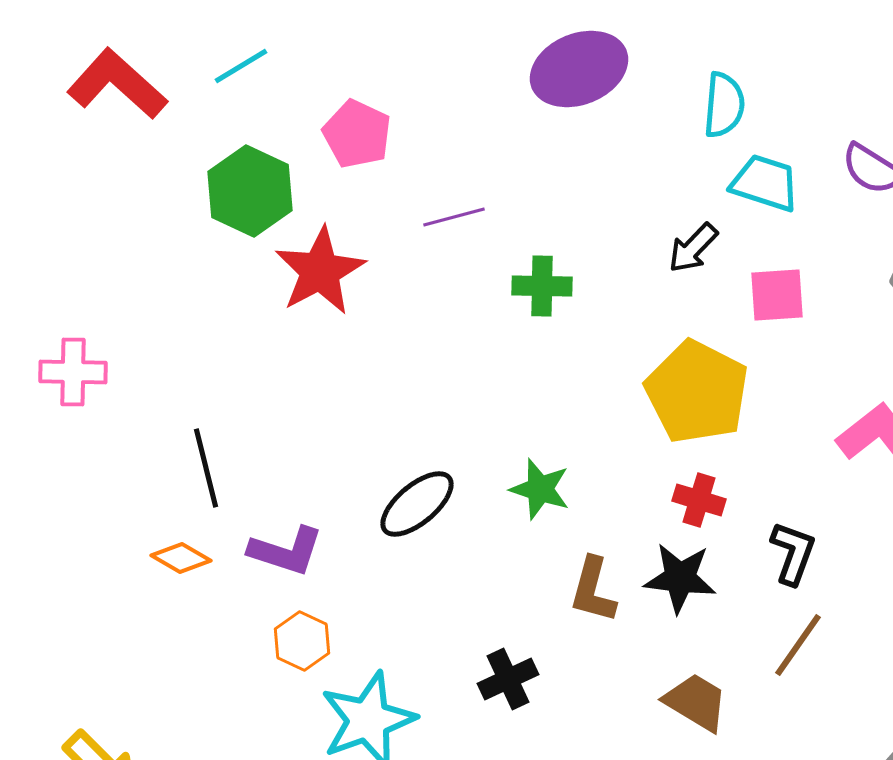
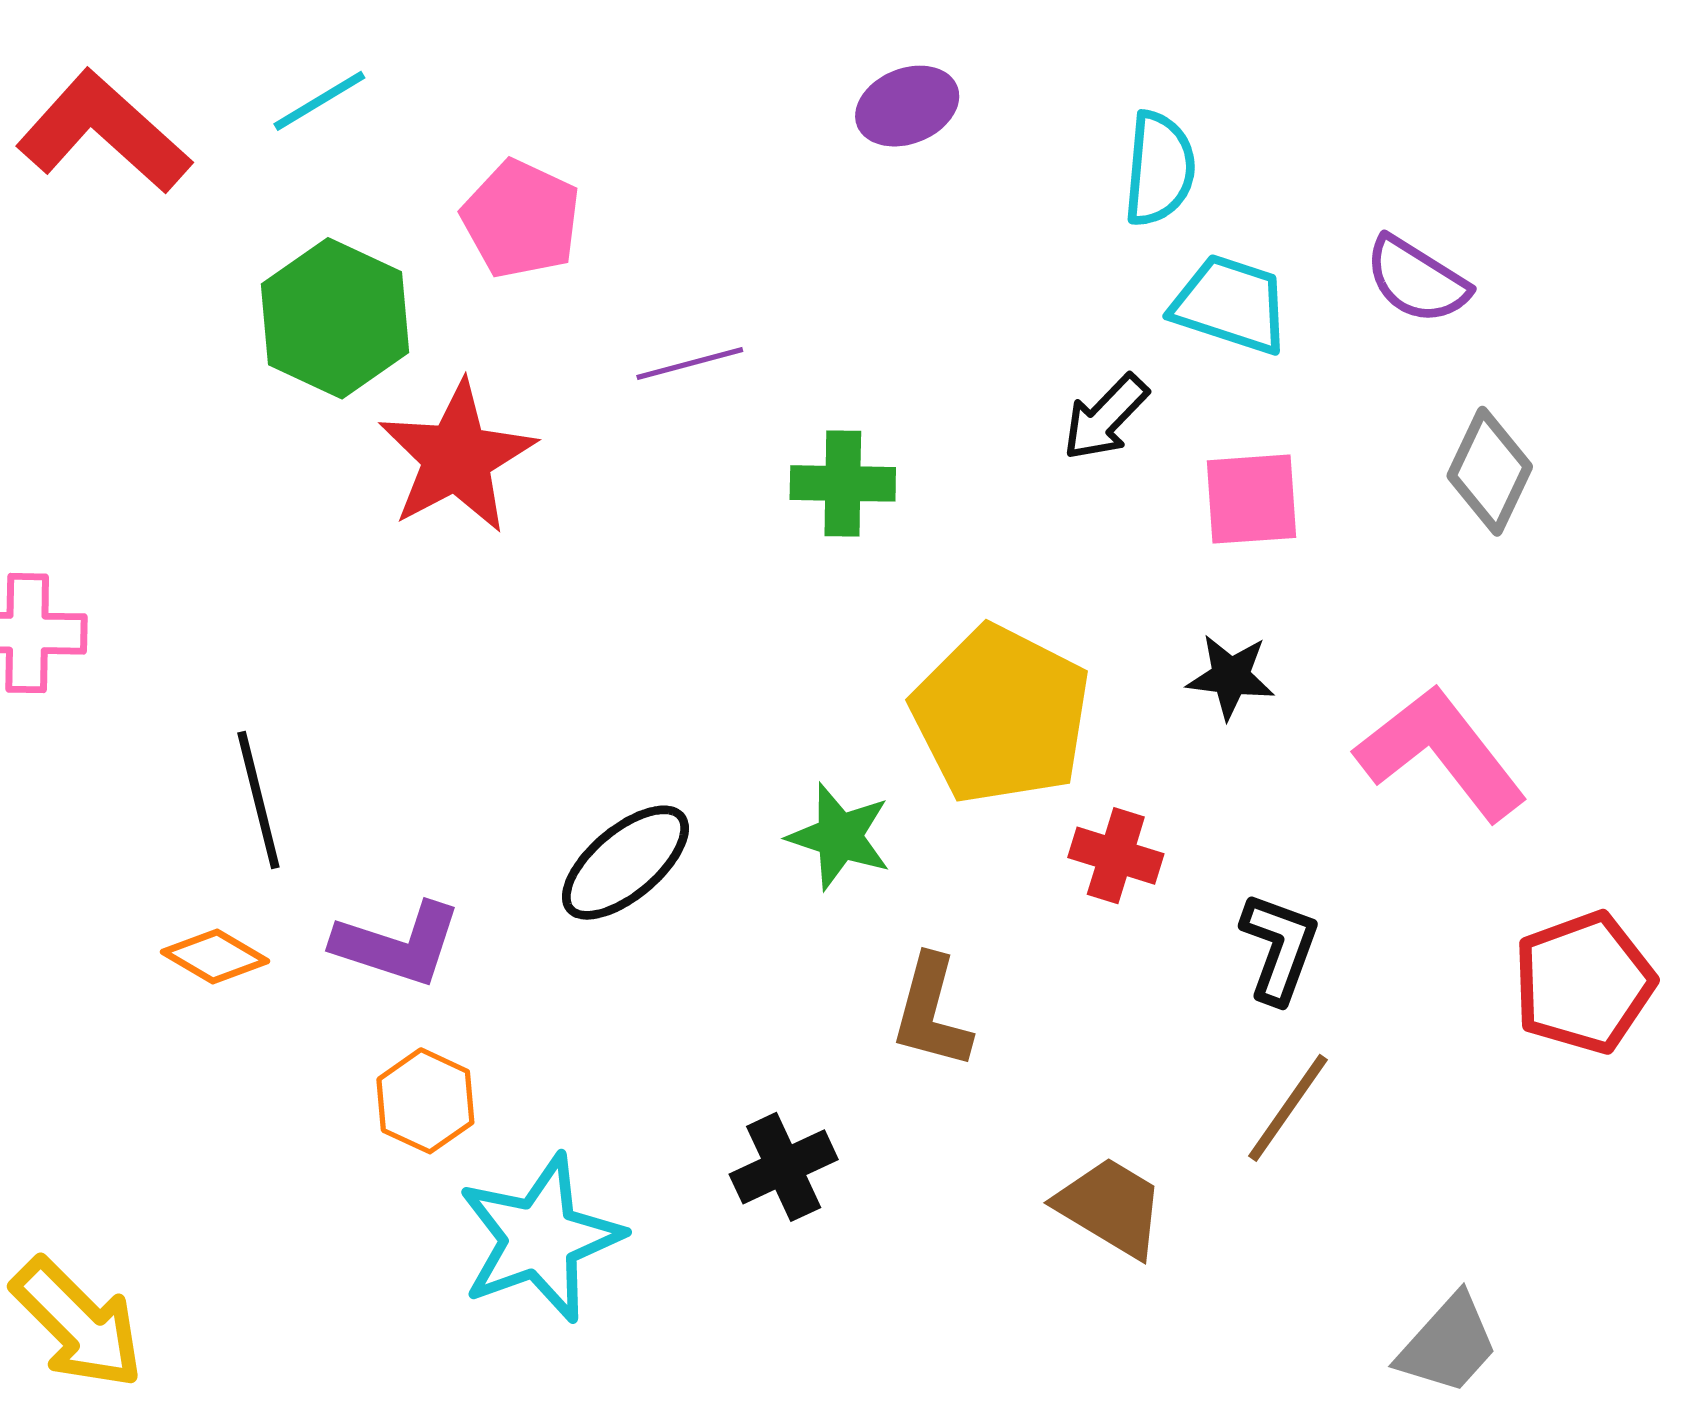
purple ellipse: (579, 69) -> (907, 106), size x0.6
yellow pentagon: (697, 392) -> (1001, 715), moved
black star: (680, 578) -> (1231, 676), moved, size x0.7

